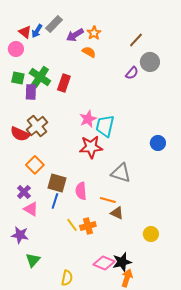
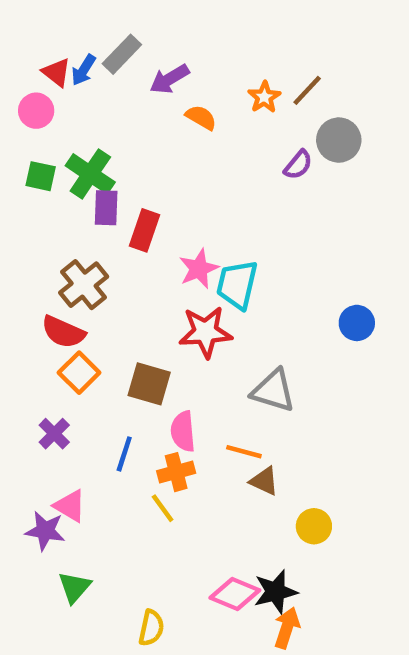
orange star: (94, 33) -> (264, 97), moved
red rectangle: (64, 83) -> (145, 230), moved
purple rectangle: (31, 92) -> (106, 208), moved
red semicircle: (20, 134) -> (63, 332), moved
brown square: (57, 183) -> (149, 384), moved
pink triangle: (31, 209) -> (70, 506), moved
orange cross: (88, 226) -> (176, 472), moved
yellow circle: (151, 234) -> (314, 526), moved

